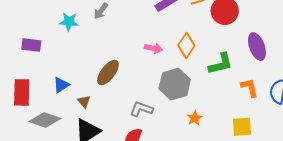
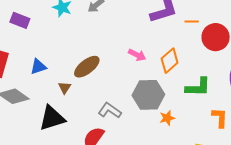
brown triangle: (84, 101) -> (65, 88), moved
orange star: (195, 118) -> (167, 118), moved

